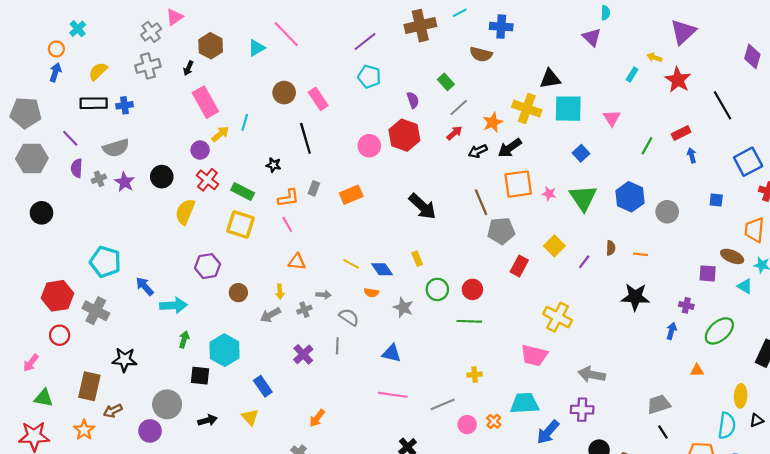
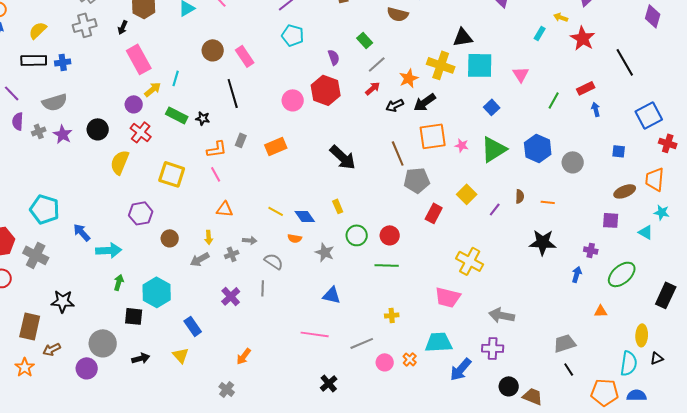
green rectangle: (243, 192) -> (177, 115), moved
green triangle: (583, 198) -> (494, 149), turned 32
brown ellipse: (732, 256) -> (625, 191), moved, turned -45
blue triangle: (392, 353) -> (332, 295), moved

